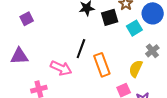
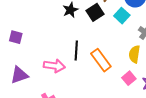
purple square: (27, 19) -> (16, 37), turned -32
pink arrow: (61, 68) -> (54, 66), moved

